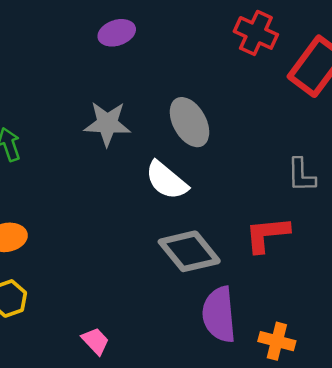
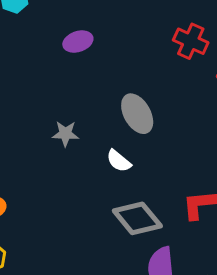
gray star: (107, 124) -> (65, 134), moved, size x0.7
white semicircle: (166, 180) -> (119, 161), size x0.7

